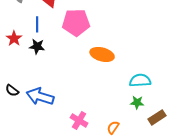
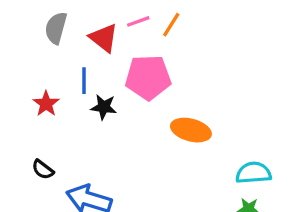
black star: (37, 46) -> (104, 107), moved
black semicircle: (12, 90) -> (43, 170), moved

